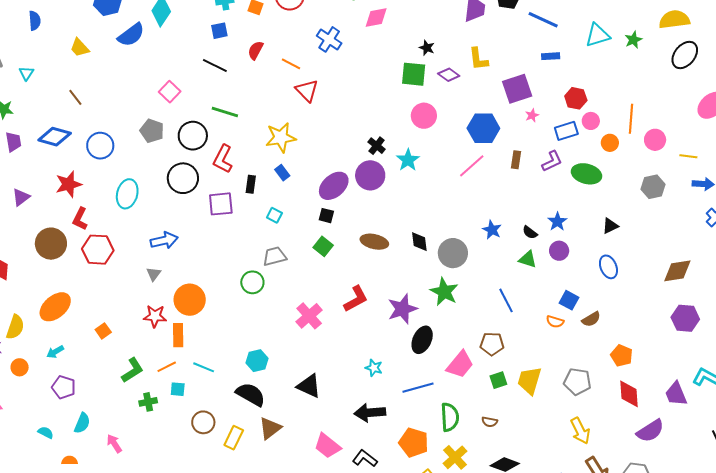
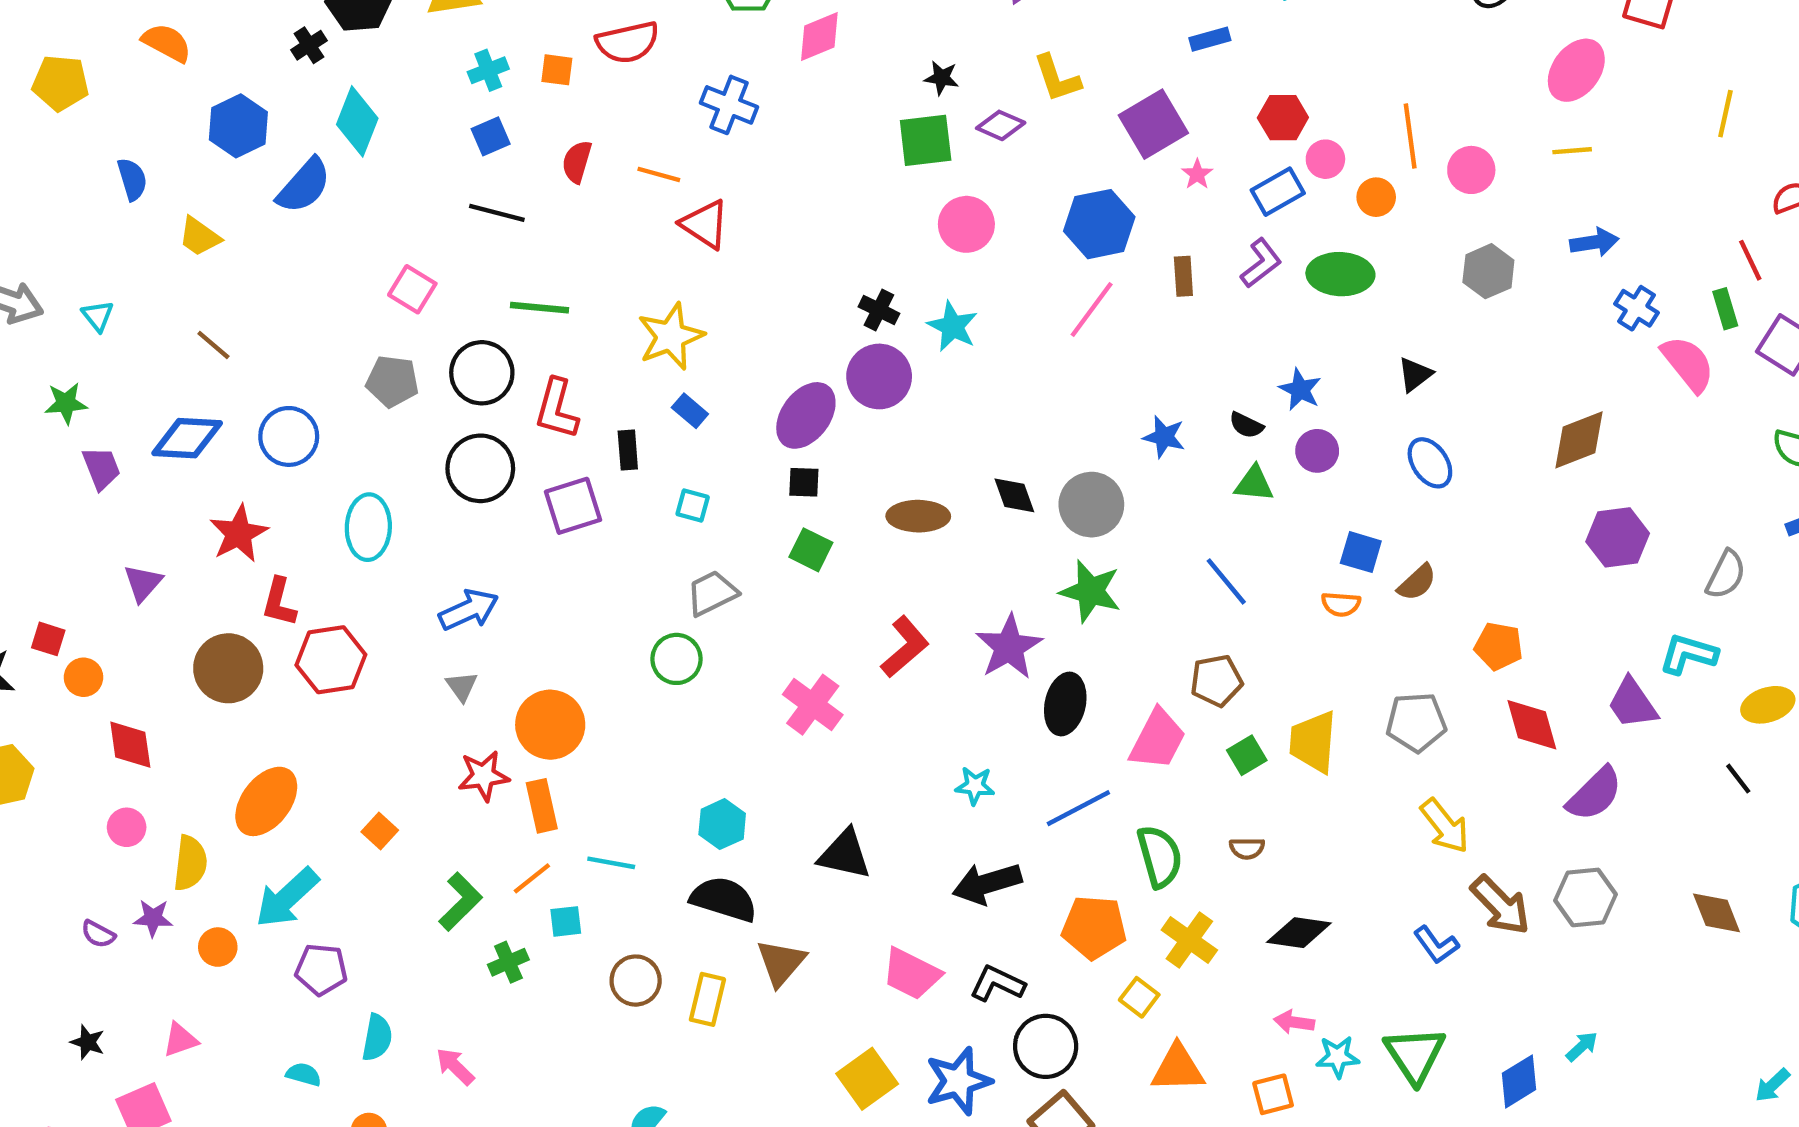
blue semicircle: (35, 21) -> (132, 179), moved
yellow line: (688, 156) -> (1572, 151), moved
cyan arrow: (55, 352) -> (287, 898), size x1.8

